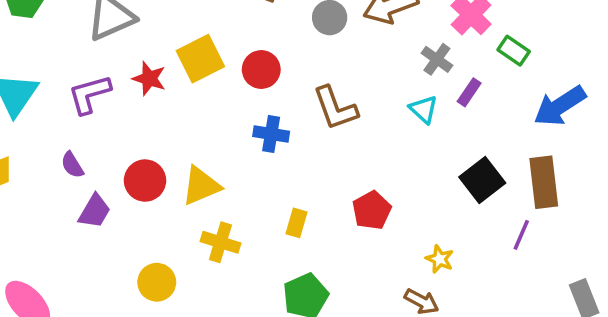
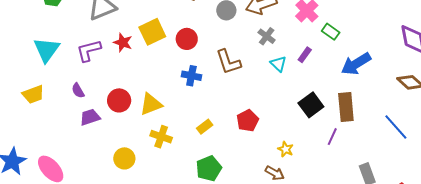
gray cross: (437, 59) -> (267, 36), moved
purple trapezoid: (94, 211) -> (90, 117), turned -140
yellow rectangle: (296, 223) -> (205, 127), turned 35

